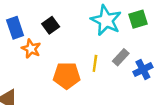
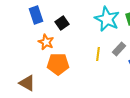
blue rectangle: (15, 28) -> (36, 15), moved
orange pentagon: (67, 76) -> (58, 64), moved

